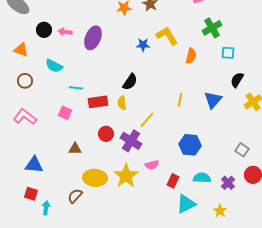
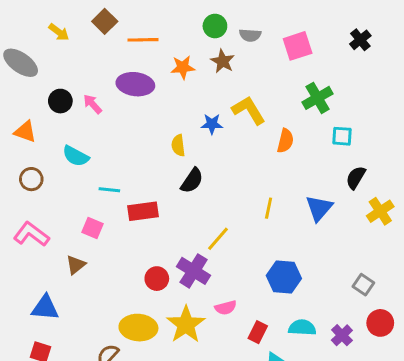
pink arrow: (65, 32) -> (93, 104), turned 40
purple ellipse: (93, 38) -> (135, 84), moved, turned 75
yellow semicircle: (122, 103) -> (178, 145), moved
red circle: (106, 134) -> (157, 279), moved
brown triangle: (75, 149) -> (76, 265), moved, turned -40

